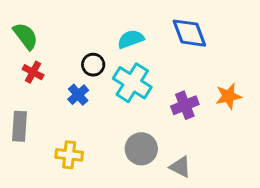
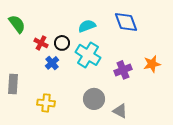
red cross: (33, 72) -> (41, 43), moved

